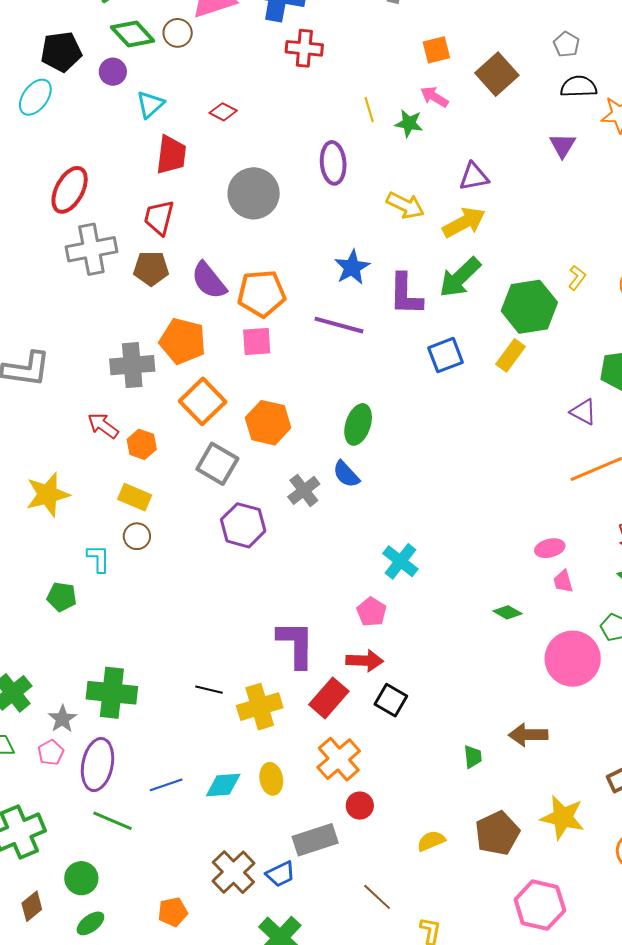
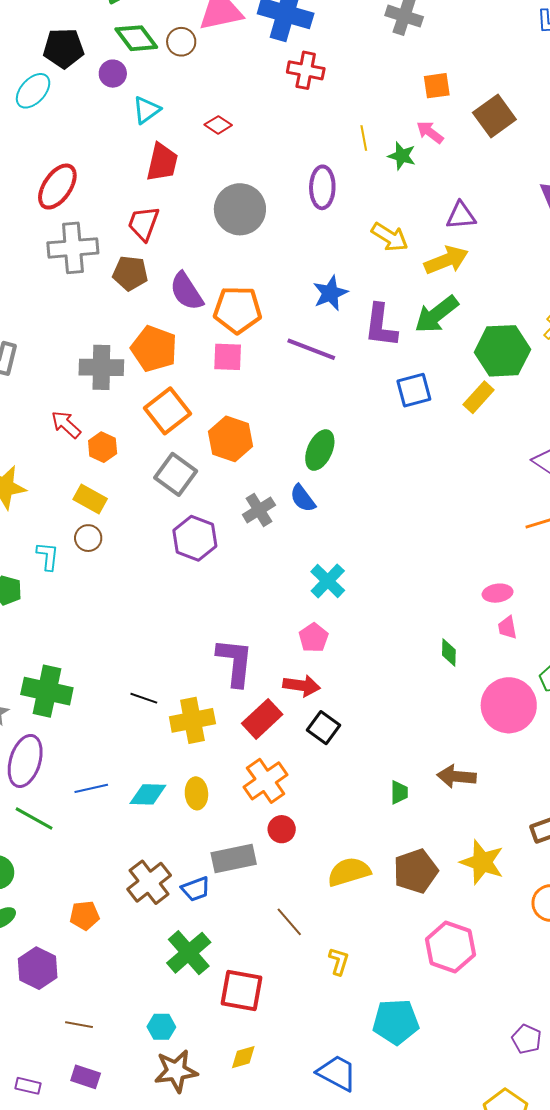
cyan cross: (400, 561) -> (328, 581), moved
green diamond: (508, 612) -> (449, 652), turned 56
yellow semicircle: (431, 841) -> (349, 872), size x1.5

